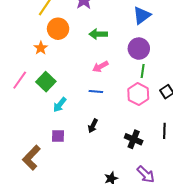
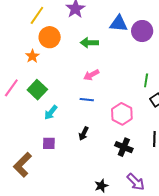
blue triangle: (142, 15) -> (119, 24), moved, turned 42
purple circle: (139, 49) -> (142, 31), moved
green line: (143, 71) -> (146, 80), moved
pink hexagon: (138, 94) -> (122, 114), moved

